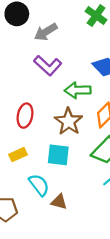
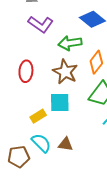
yellow rectangle: (18, 155) -> (38, 116), moved
cyan semicircle: (39, 185) -> (41, 143), moved

